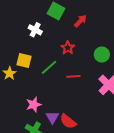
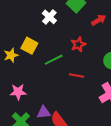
pink star: (34, 105) -> (18, 92), moved
purple triangle: (52, 117) -> (44, 112), turned 40

